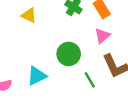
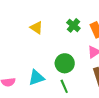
green line: (90, 80) -> (64, 86), moved

